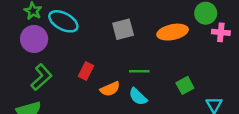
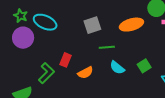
green line: (139, 71) -> (107, 47), moved
green L-shape: (42, 77) -> (46, 73), moved
cyan semicircle: (138, 97) -> (117, 68), moved

